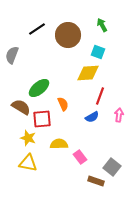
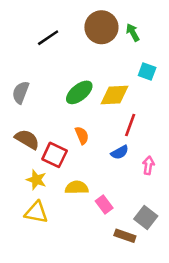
brown circle: (68, 35) -> (101, 27), moved
cyan square: (98, 52) -> (147, 72), moved
gray semicircle: (12, 55) -> (21, 92), moved
green ellipse: (39, 88) -> (79, 92), moved
pink arrow: (119, 115) -> (148, 165), moved
red square: (42, 119) -> (55, 155), turned 30

